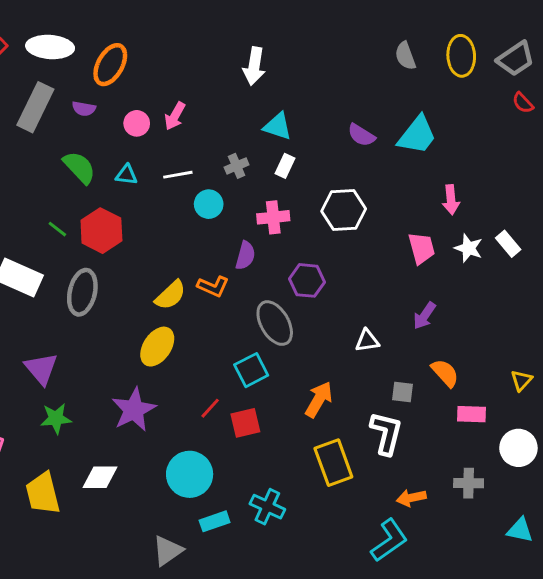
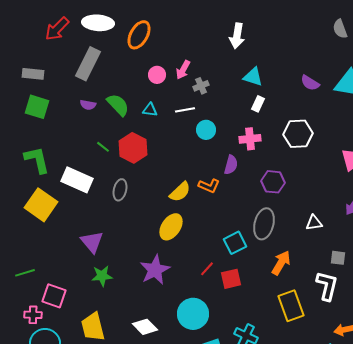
purple semicircle: (84, 109) -> (88, 105), moved
gray cross: (237, 166) -> (201, 86), moved
gray ellipse: (82, 292) -> (120, 190), size x0.7
gray ellipse: (275, 323) -> (264, 224), moved, turned 44
white diamond: (100, 477) -> (145, 327), moved, turned 45

